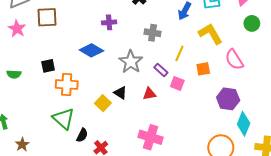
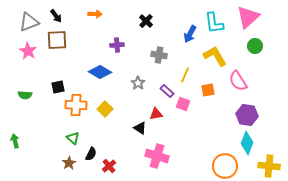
gray star: (131, 62) -> (138, 83), size x0.6
black triangle: (120, 93) -> (140, 128), moved
purple hexagon: (228, 99) -> (247, 115), moved
yellow square: (103, 103) -> (105, 109), moved
green triangle: (64, 119) -> (73, 138), size x0.6
brown star: (22, 144) -> (69, 163), moved

